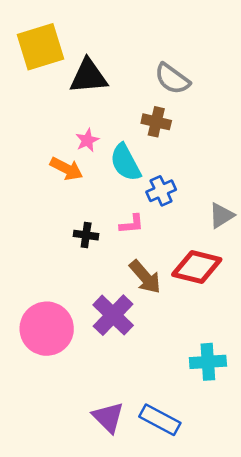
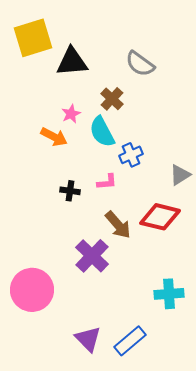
brown cross: (156, 122) -> (112, 99), moved, turned 30
pink circle: (47, 329) -> (32, 290), moved
blue rectangle: (160, 420) -> (130, 341), turned -68

